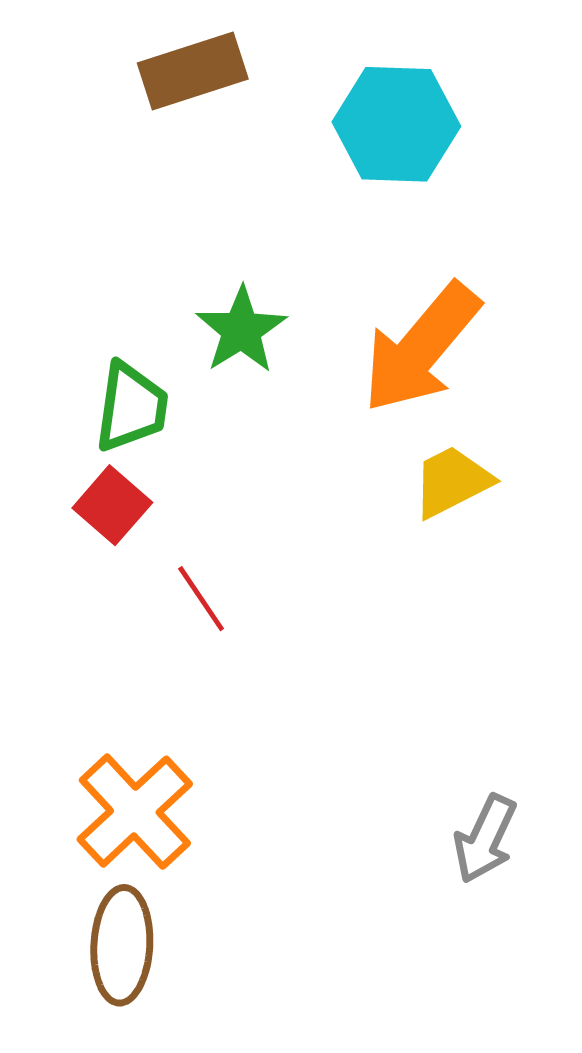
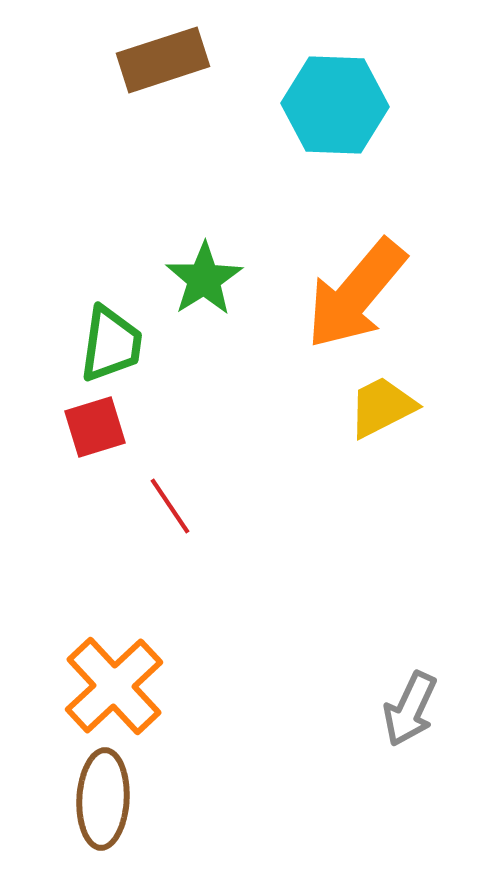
red square: (112, 505) -> (95, 427), turned 32

